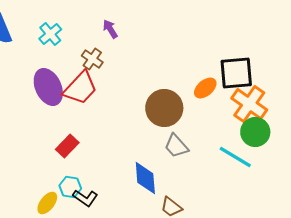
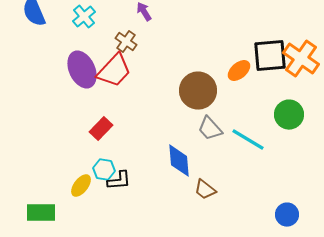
orange cross: (249, 104) -> (301, 59), moved
cyan line: (235, 157) -> (248, 140), moved
black L-shape: (85, 198) -> (119, 181), turned -40

